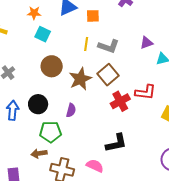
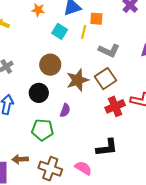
cyan square: (43, 34) -> (60, 31), moved
yellow line: (86, 44) -> (84, 32), moved
black circle: (38, 104) -> (39, 93), moved
brown arrow: (39, 153) -> (20, 159), moved

